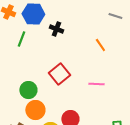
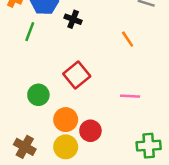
pink line: (96, 84) -> (130, 96), moved
orange circle: (35, 110) -> (66, 120), moved

